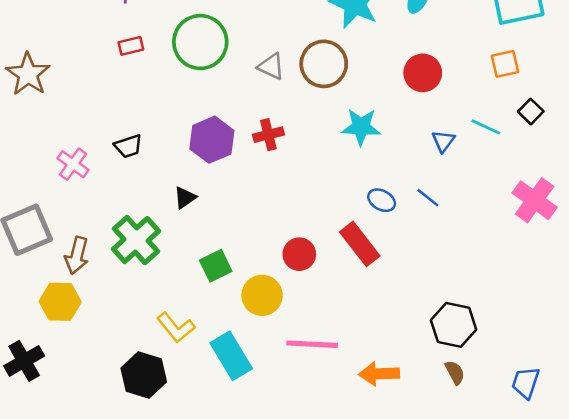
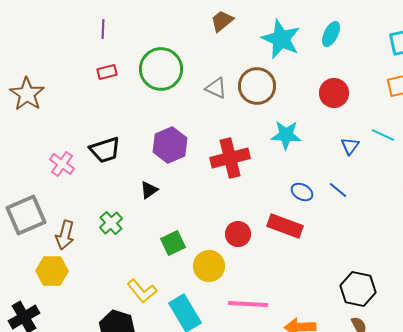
red cross: (268, 135) -> (230, 158), moved, size x1.6
black trapezoid: (128, 146) -> (105, 150), size x1.4
green cross: (136, 240) -> (111, 223), size x0.6
red rectangle: (360, 244) -> (285, 226), turned -32

